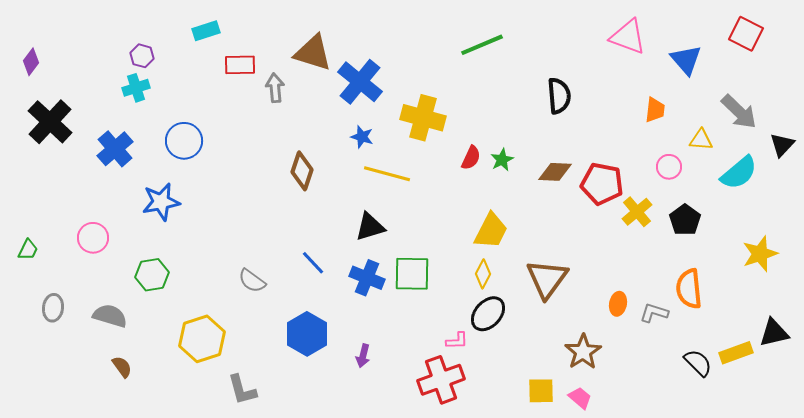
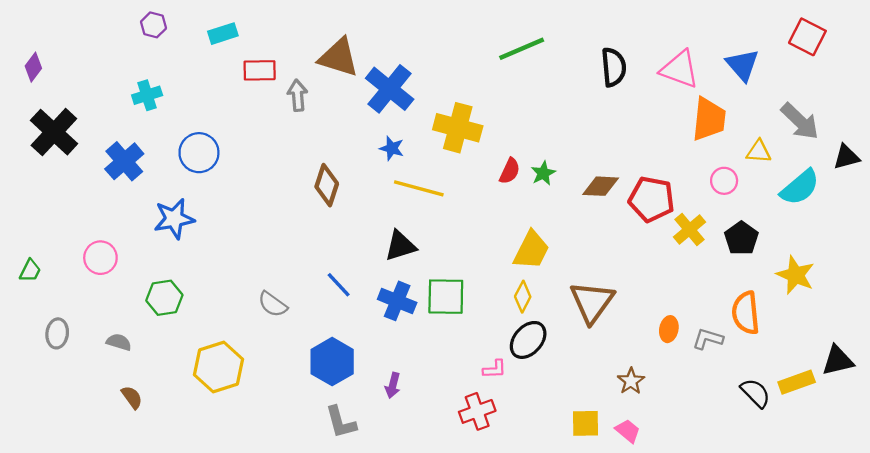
pink triangle: (628, 37) -> (680, 69), moved
purple hexagon: (142, 56) -> (154, 25), moved
black semicircle: (559, 96) -> (614, 67), moved
orange trapezoid: (655, 110) -> (709, 119), size x1.6
black triangle: (782, 145) -> (846, 157), turned 32
yellow star: (760, 254) -> (796, 275), moved, turned -30
gray semicircle: (110, 316) -> (119, 342), size x0.7
brown star: (583, 352) -> (631, 381), size x0.7
red cross: (441, 380) -> (477, 411), size x0.7
gray L-shape: (242, 390) -> (341, 422), moved

